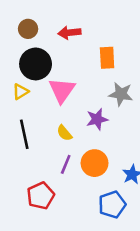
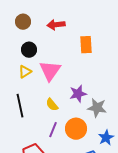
black circle: (36, 64) -> (29, 50), size x0.6
yellow triangle: (20, 92) -> (25, 72), moved
gray star: (121, 94) -> (97, 108), moved

